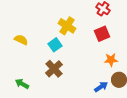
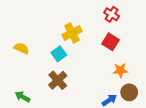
yellow cross: (67, 26) -> (72, 33), turned 30
red square: (102, 34) -> (111, 42), turned -35

